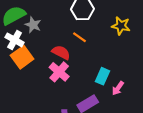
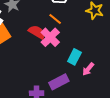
pink cross: (59, 72) -> (50, 37), moved

